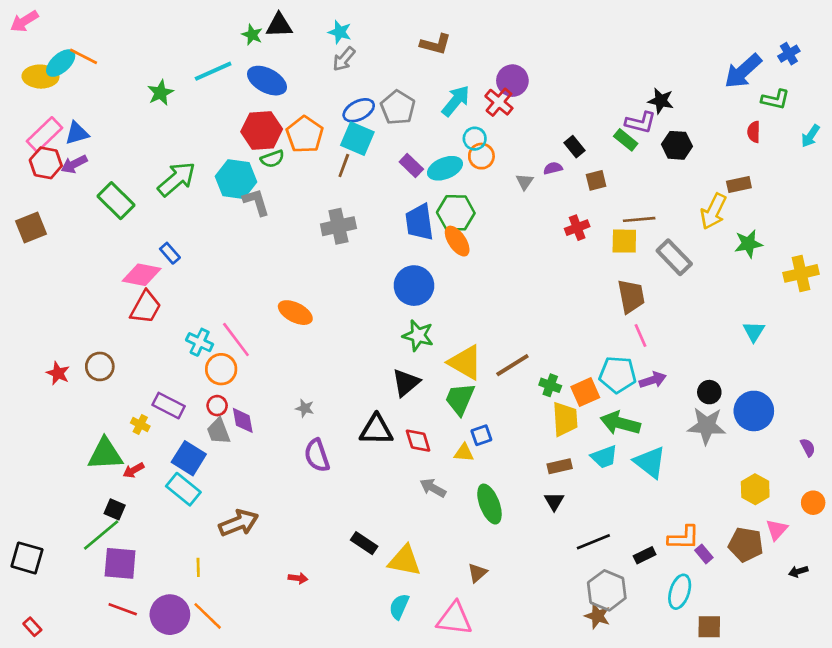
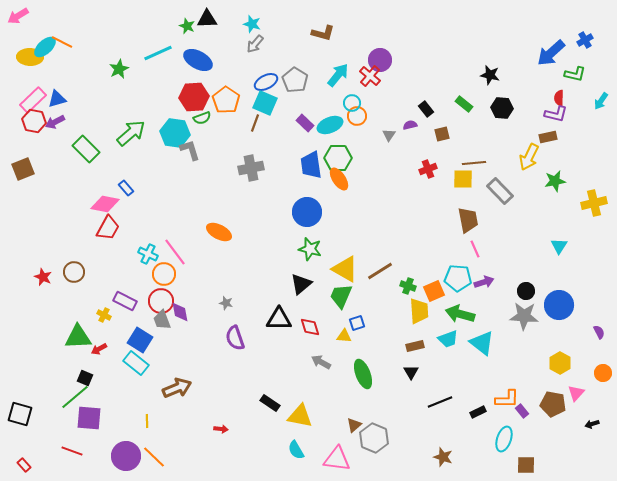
purple L-shape: (641, 122) -> (556, 114), moved
red circle: (217, 406) -> (161, 301), size x1.6
gray hexagon: (607, 590) -> (374, 438), moved
cyan semicircle: (399, 607) -> (296, 450), turned -54
red line: (123, 609) -> (72, 451), moved

